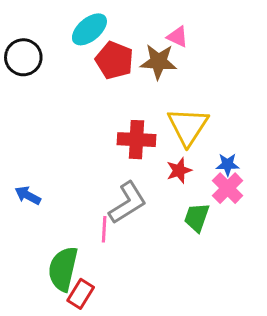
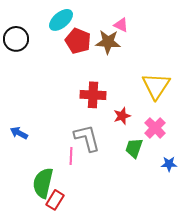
yellow triangle: (188, 126) -> (156, 86), moved
blue star: (228, 165) -> (169, 164), moved
gray L-shape: (128, 203) -> (87, 138), turned -72

